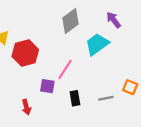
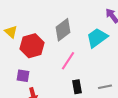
gray diamond: (71, 21) -> (63, 30), moved
purple square: (47, 86) -> (23, 76), moved

